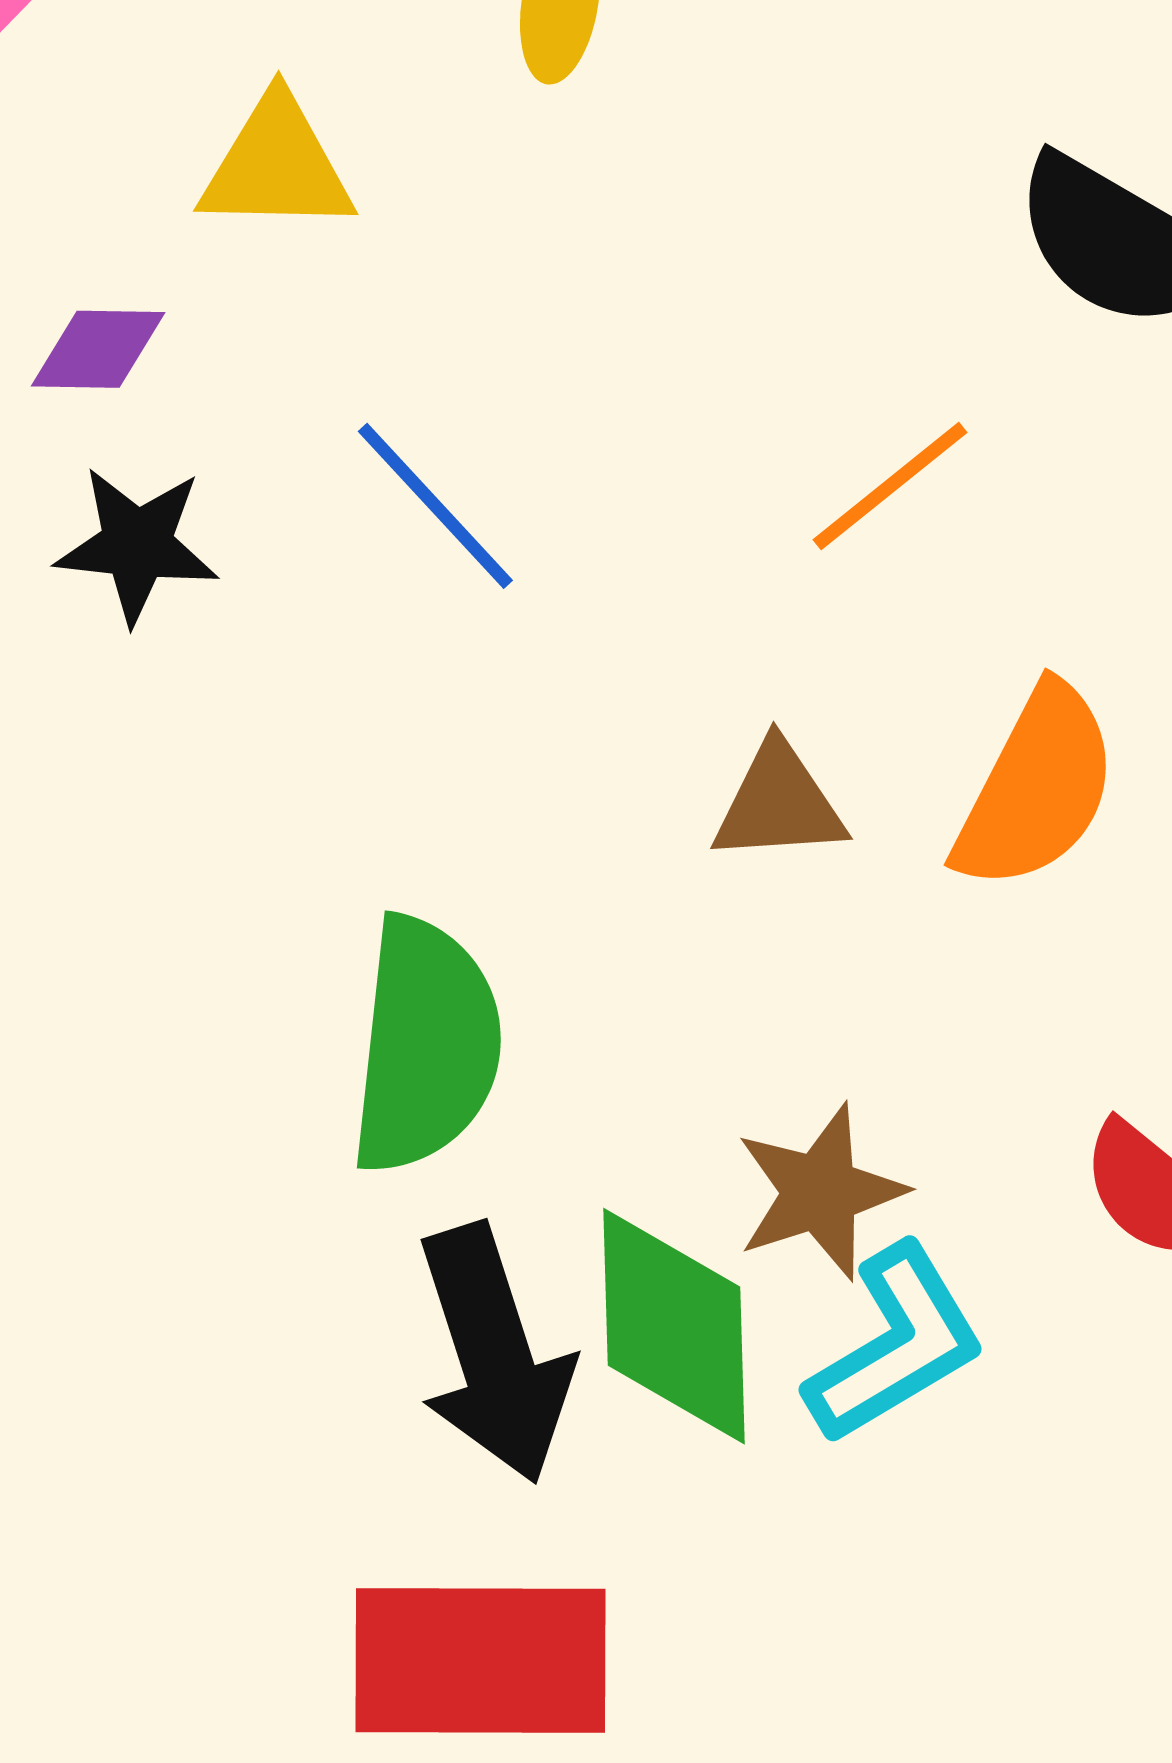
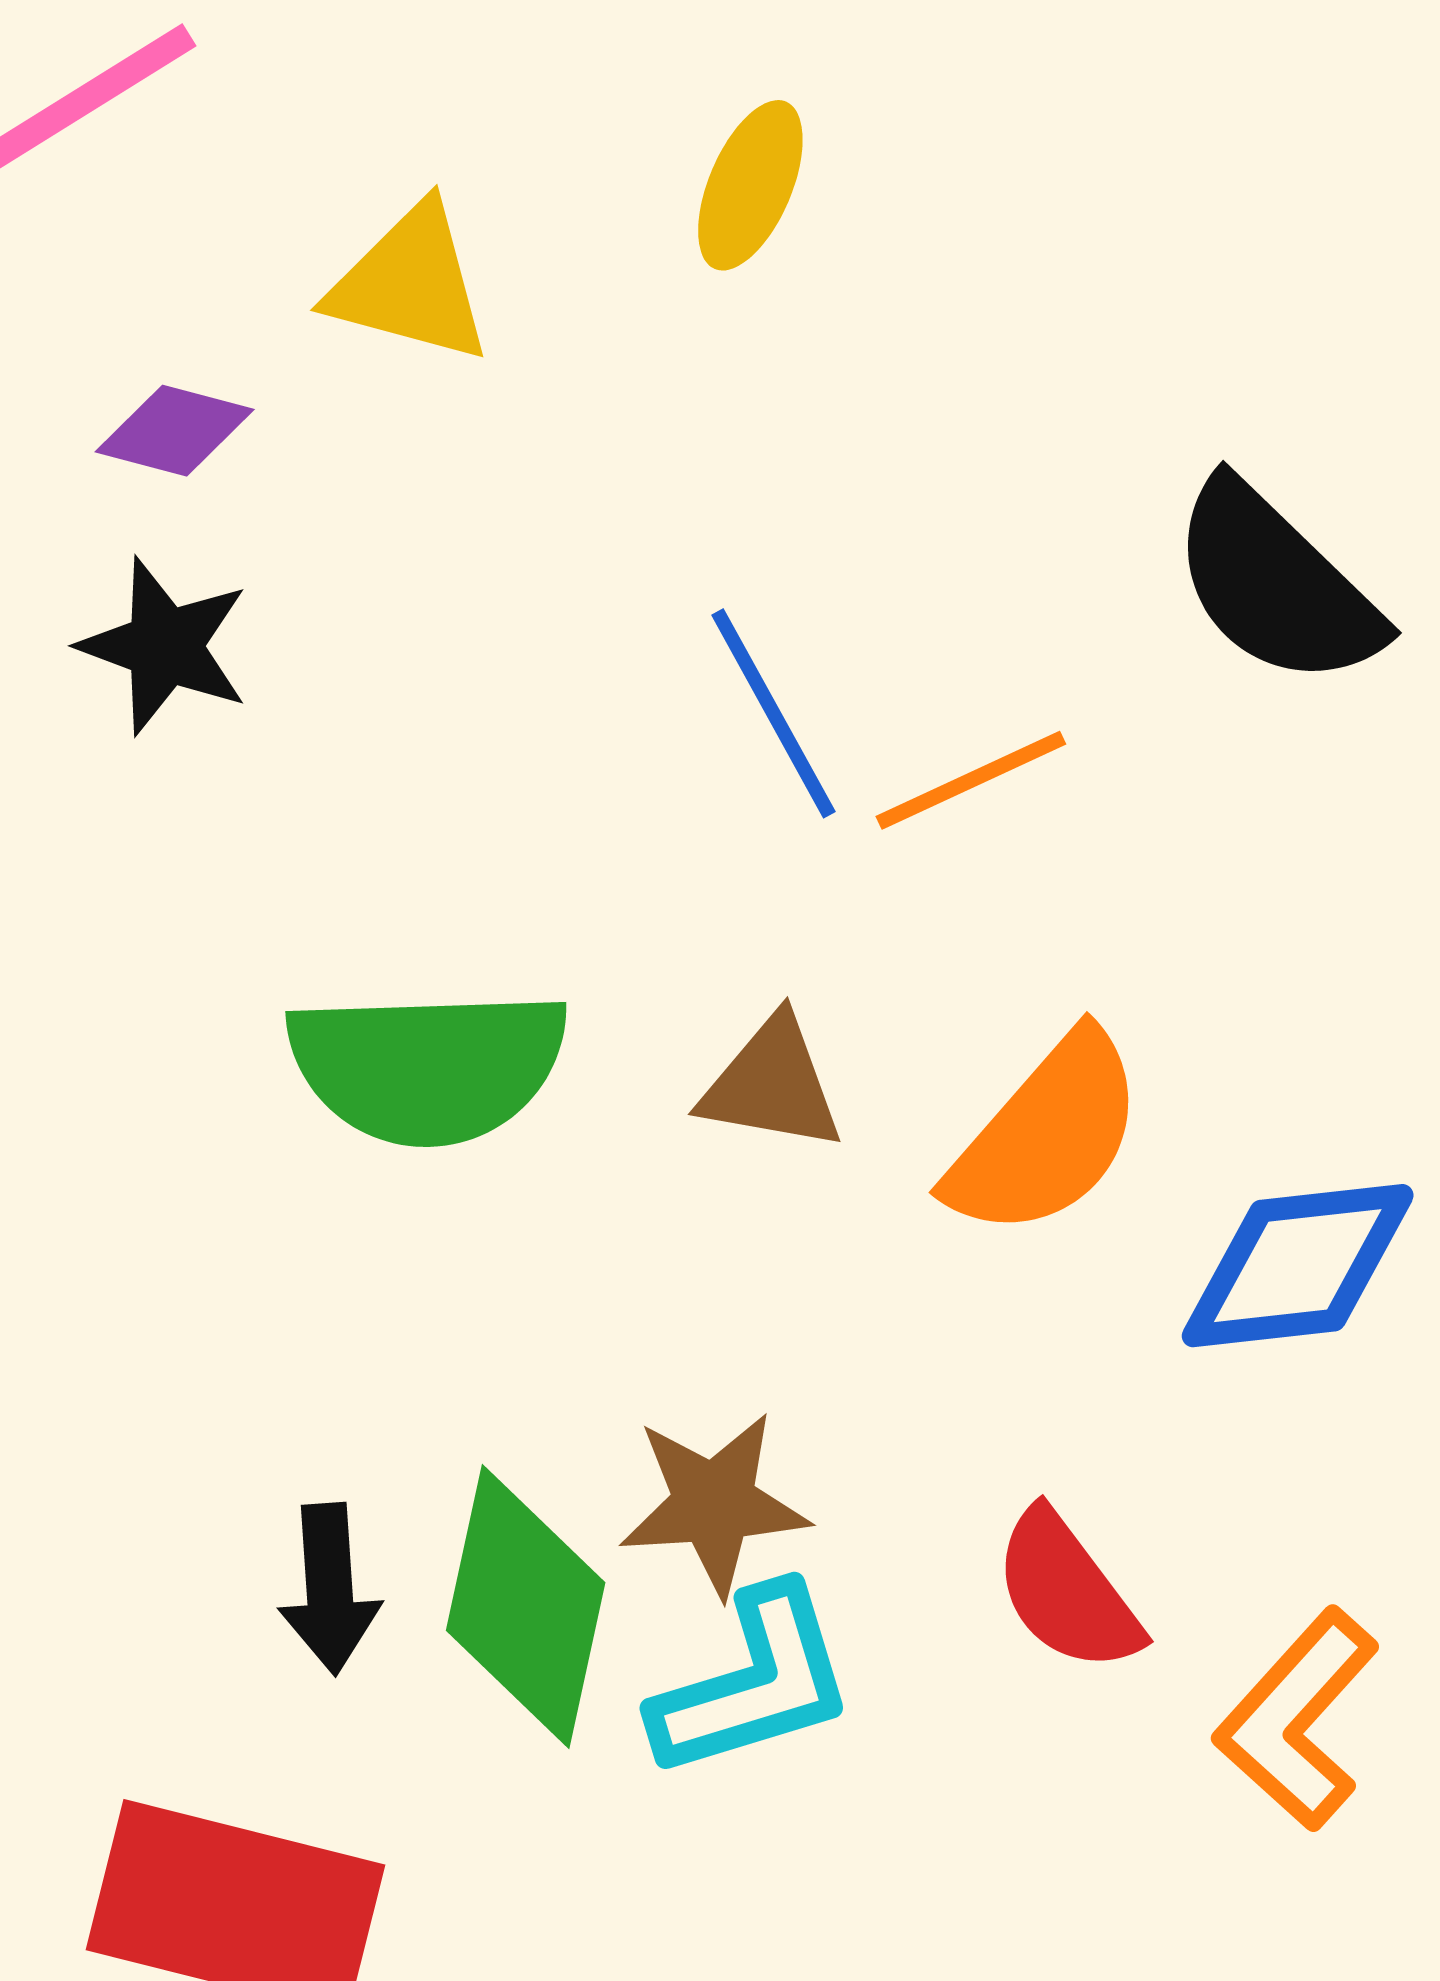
blue line: (435, 506) -> (773, 713), moved
green semicircle: (426, 1045) -> (428, 1066), moved, turned 68
black arrow: (494, 1354) -> (329, 1589), size x0.6

